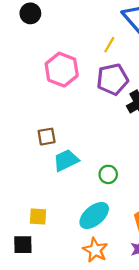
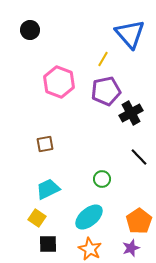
cyan trapezoid: (66, 160) -> (48, 189), moved
yellow square: (38, 217) -> (37, 218), turned 30
black square: (23, 245) -> (48, 244), moved

